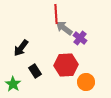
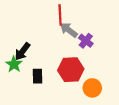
black rectangle: (35, 71) -> (37, 76), turned 32
green star: (13, 84) -> (14, 64), moved

